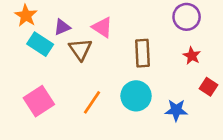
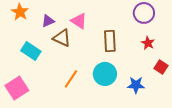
cyan rectangle: (40, 44) -> (31, 51), moved
brown triangle: (80, 49) -> (62, 38), turned -30
pink square: (39, 101) -> (17, 88), moved

